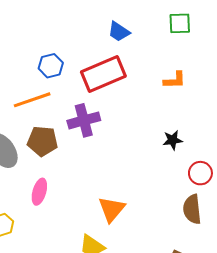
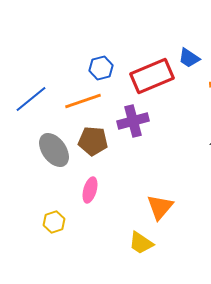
blue trapezoid: (119, 32) -> (189, 58), moved

